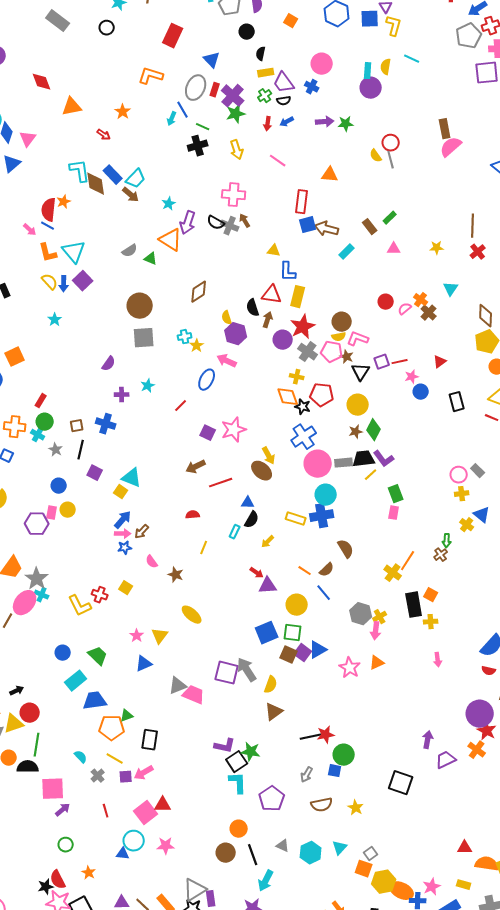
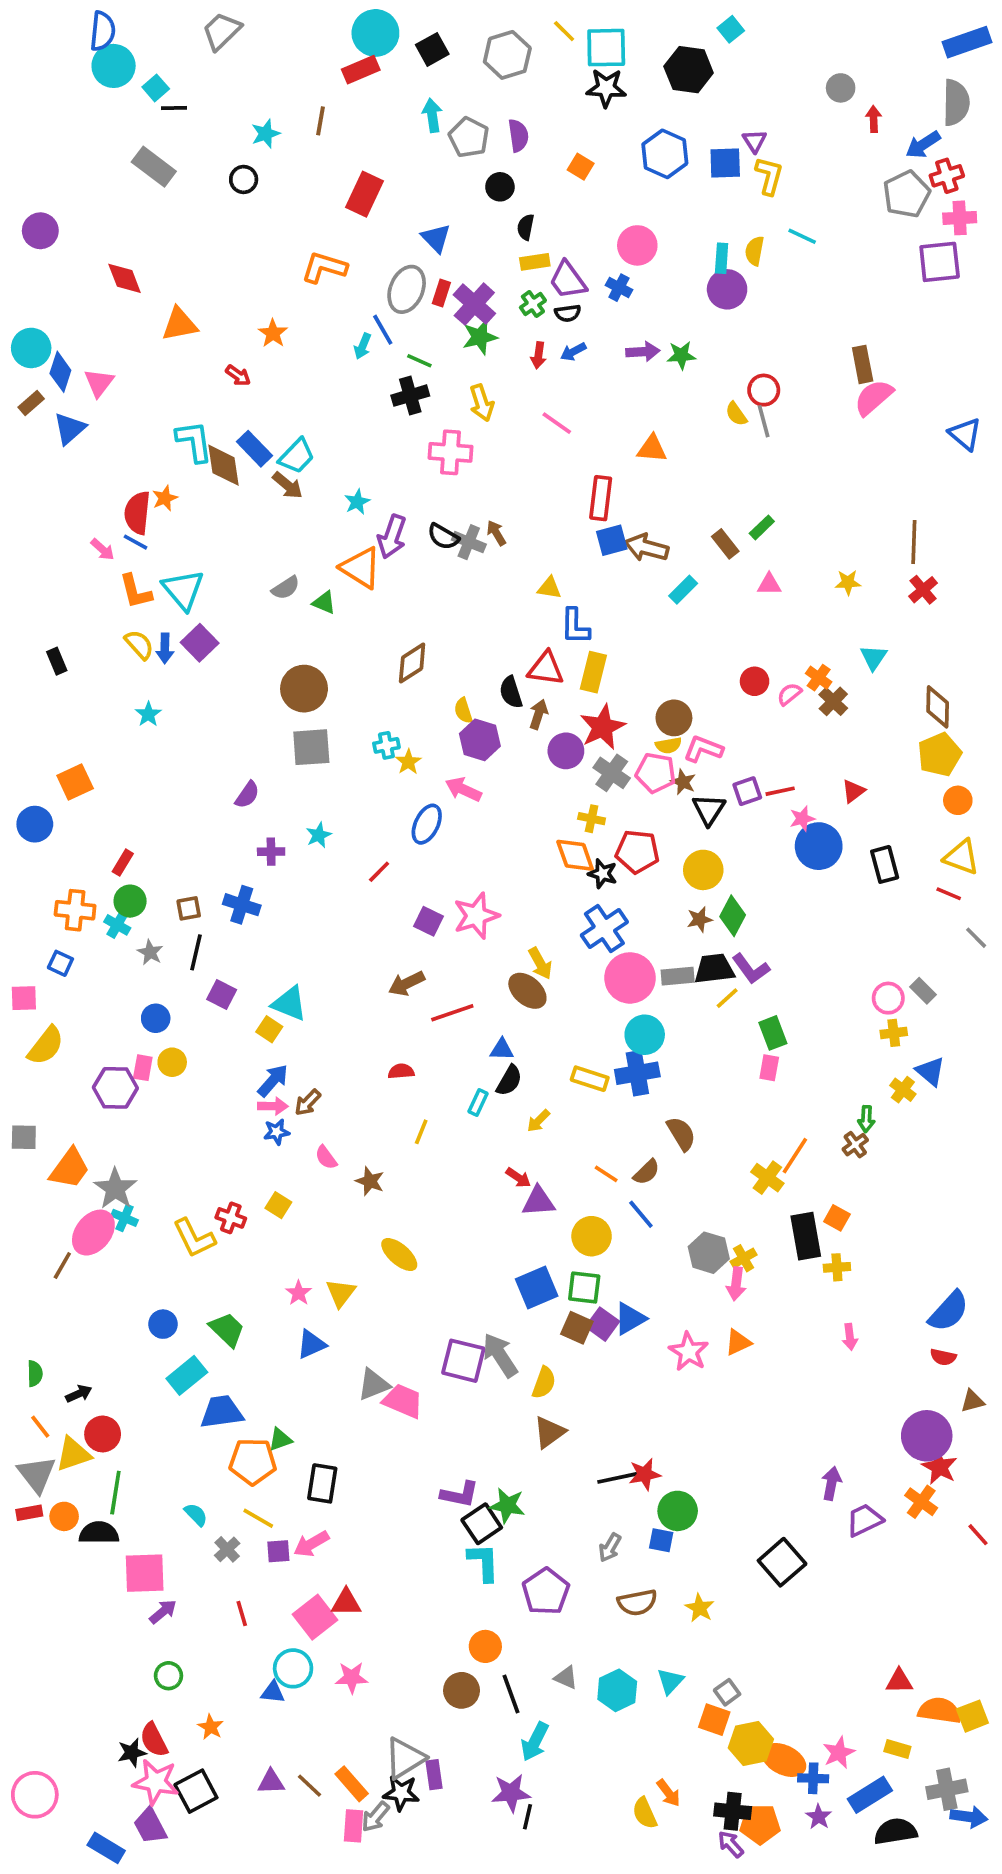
pink cross: (234, 195) -> (451, 452), moved
blue circle: (421, 392) -> (819, 846), size x1.6
black square: (401, 783) -> (782, 1562), turned 30

